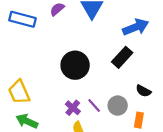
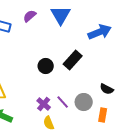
black rectangle: (122, 57) -> (73, 60), moved
black circle: (75, 65) -> (46, 66), size x0.6

